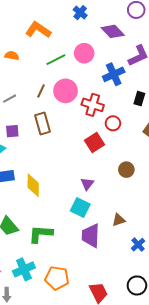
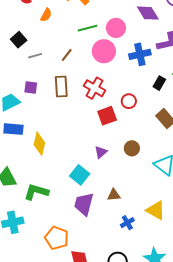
orange semicircle: (12, 56) -> (46, 15), turned 96
pink circle: (65, 91) -> (104, 51), moved
red cross: (93, 105) -> (94, 88), moved
purple triangle: (87, 184) -> (101, 152), moved
orange pentagon: (57, 278) -> (57, 238), moved

